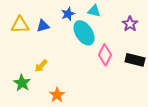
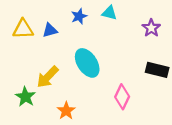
cyan ellipse: (84, 33) -> (87, 63), moved
pink diamond: (105, 55) -> (122, 97), moved
yellow arrow: (41, 66) -> (48, 77), size x1.5

